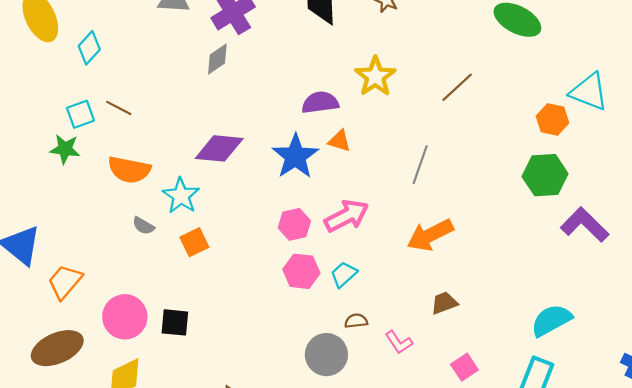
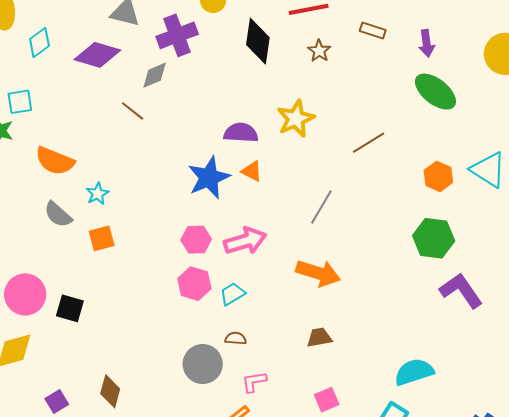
brown line: (119, 108) -> (133, 111), moved
orange hexagon: (552, 119) -> (438, 176), moved
purple diamond: (219, 148) -> (97, 55), moved
cyan star: (181, 196) -> (97, 194), size x0.7
gray semicircle: (143, 226) -> (58, 215), size x1.4
orange arrow: (430, 235) -> (318, 273), turned -147
pink L-shape: (399, 342) -> (254, 382), moved, turned 104

